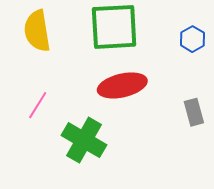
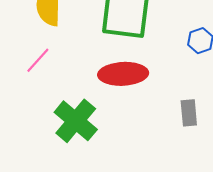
pink line: (38, 105) -> (38, 60), moved

